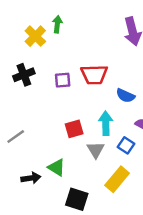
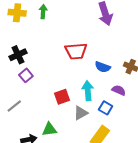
yellow cross: (35, 36) -> (17, 13), moved, turned -36
purple square: (63, 80) -> (26, 75), moved, turned -32
gray triangle: (96, 150) -> (81, 113), turned 35
green triangle: (57, 167) -> (49, 129), turned -35

